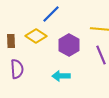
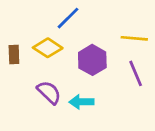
purple semicircle: (17, 69) -> (49, 92), moved, turned -42

